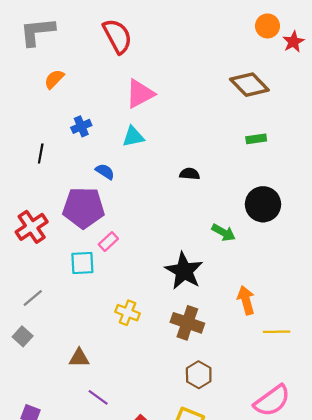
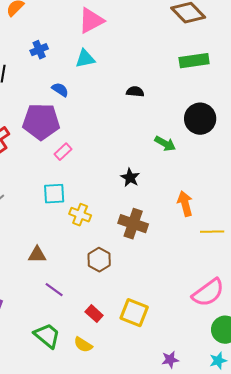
green rectangle: (256, 139) -> (194, 61), size x1.6
cyan square: (82, 263) -> (54, 194), moved
black star: (184, 271) -> (130, 178), size x0.6
brown hexagon: (199, 375) -> (99, 260), moved

